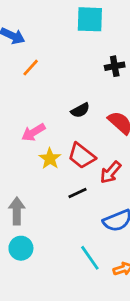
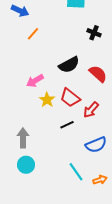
black cross: (115, 66) -> (94, 33), turned 32
black semicircle: (80, 110) -> (69, 65), size x1.5

